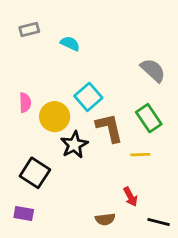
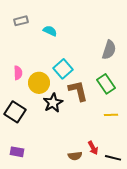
gray semicircle: (153, 70) -> (109, 50), turned 66
yellow line: (140, 155) -> (111, 115), moved
black square: (35, 173) -> (15, 112), moved
red arrow: (130, 197) -> (93, 148), moved

